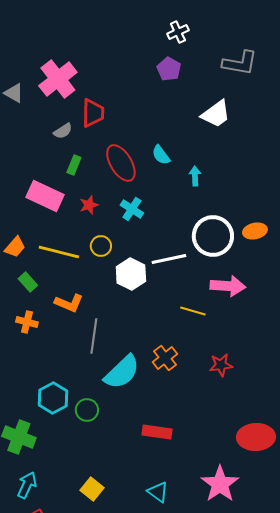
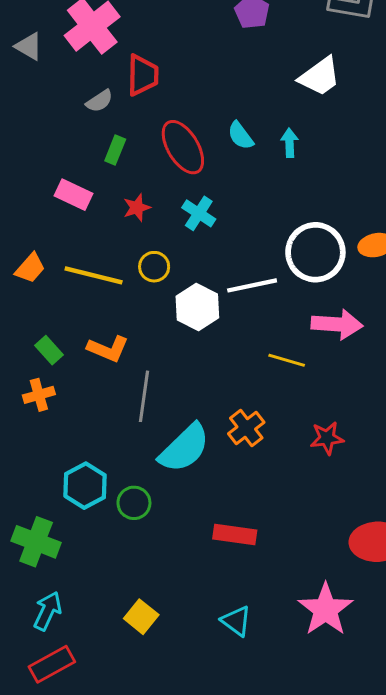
cyan arrow: (195, 176) -> (290, 143), moved
pink rectangle: (45, 196) -> (73, 195), size x0.7
green rectangle: (28, 282) -> (49, 350), moved
orange cross: (27, 322) -> (39, 395), moved, turned -30

